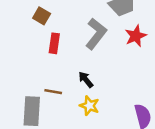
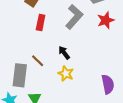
brown line: (53, 92) -> (38, 61), turned 32

